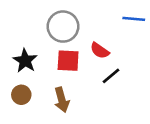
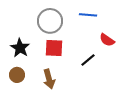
blue line: (134, 19) -> (88, 15), moved
red semicircle: (100, 51) -> (107, 40), moved

